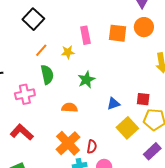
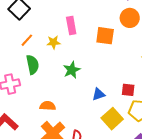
orange square: (118, 33) -> (105, 36), moved
orange semicircle: (69, 108) -> (48, 106), moved

